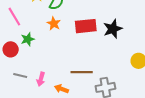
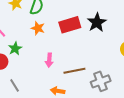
gray line: (20, 75) -> (15, 85), turned 56
pink arrow: (41, 79) -> (49, 60), moved

